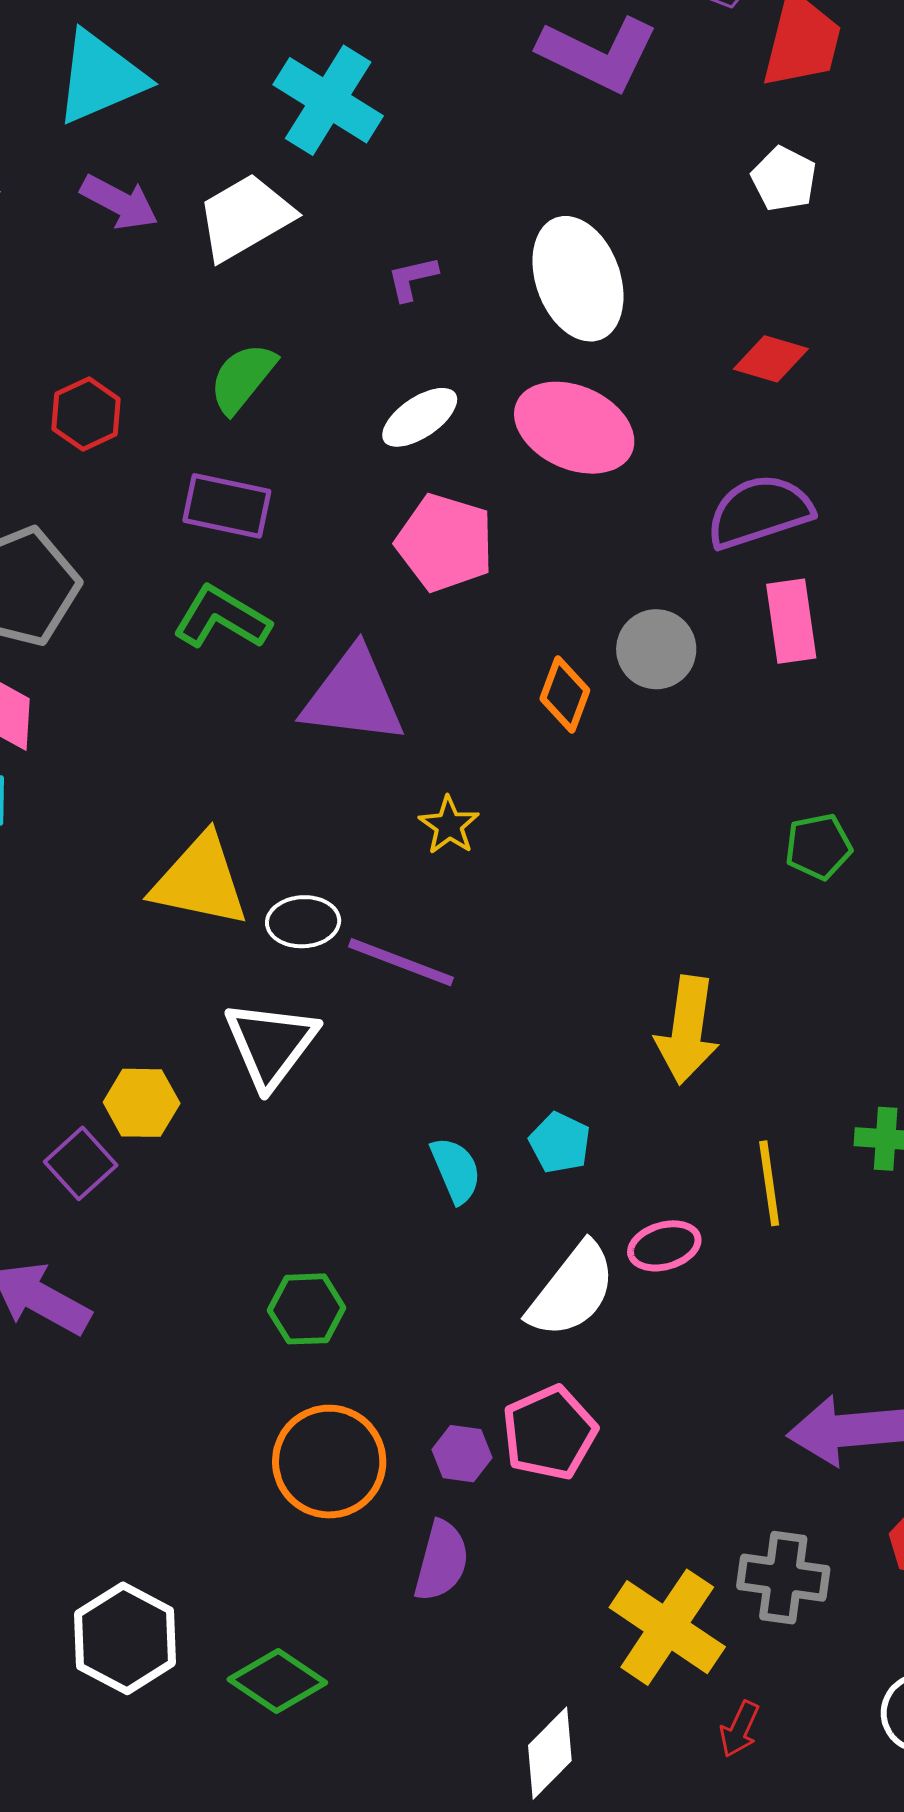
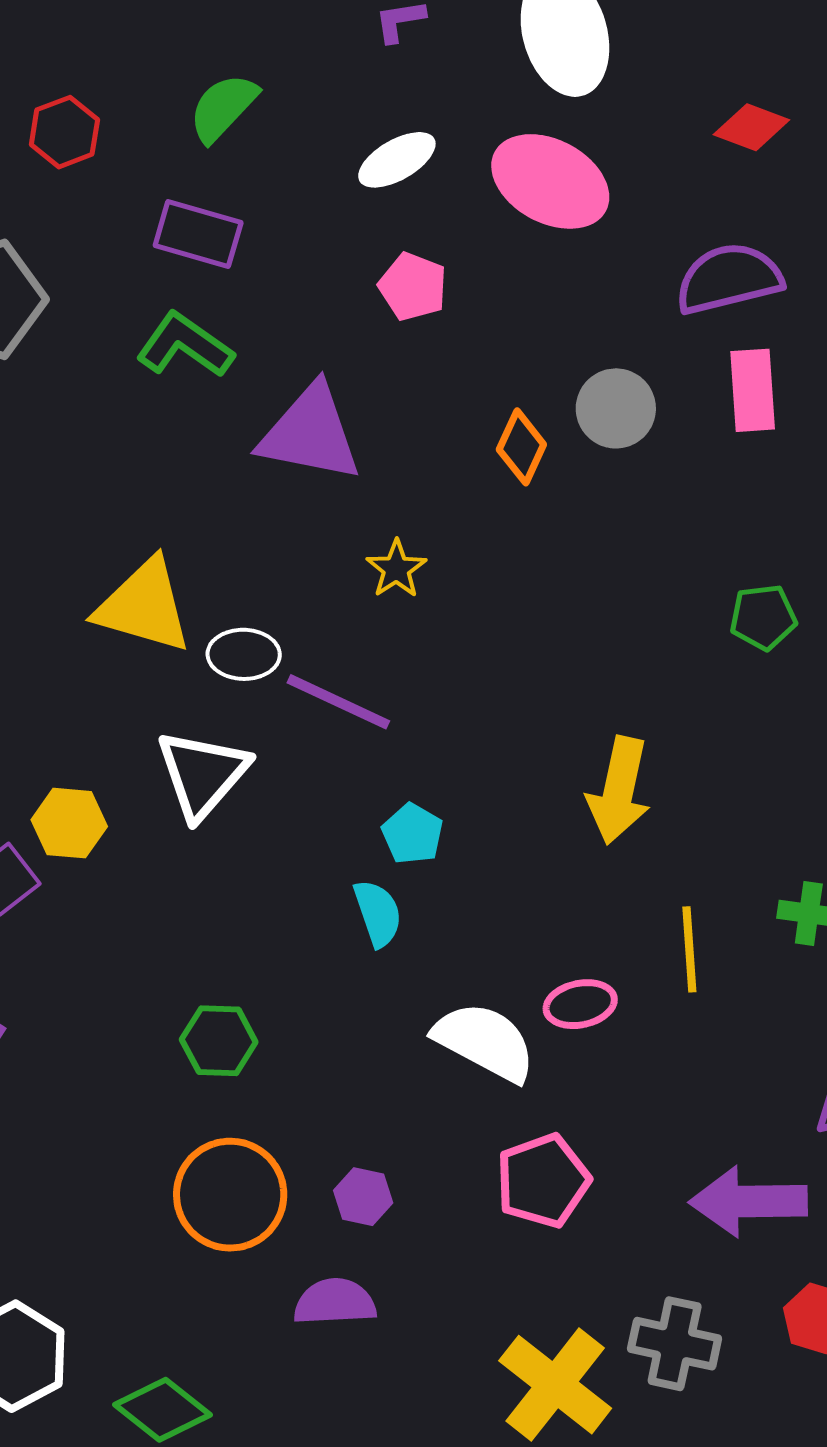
pink pentagon: (445, 543) -> (413, 287), size x0.7
cyan pentagon: (560, 1143) -> (412, 834), moved
white semicircle: (572, 1290) -> (485, 1042), turned -104
pink pentagon: (549, 1433) -> (543, 1181), moved
purple semicircle: (441, 1561) -> (335, 1302), turned -112

